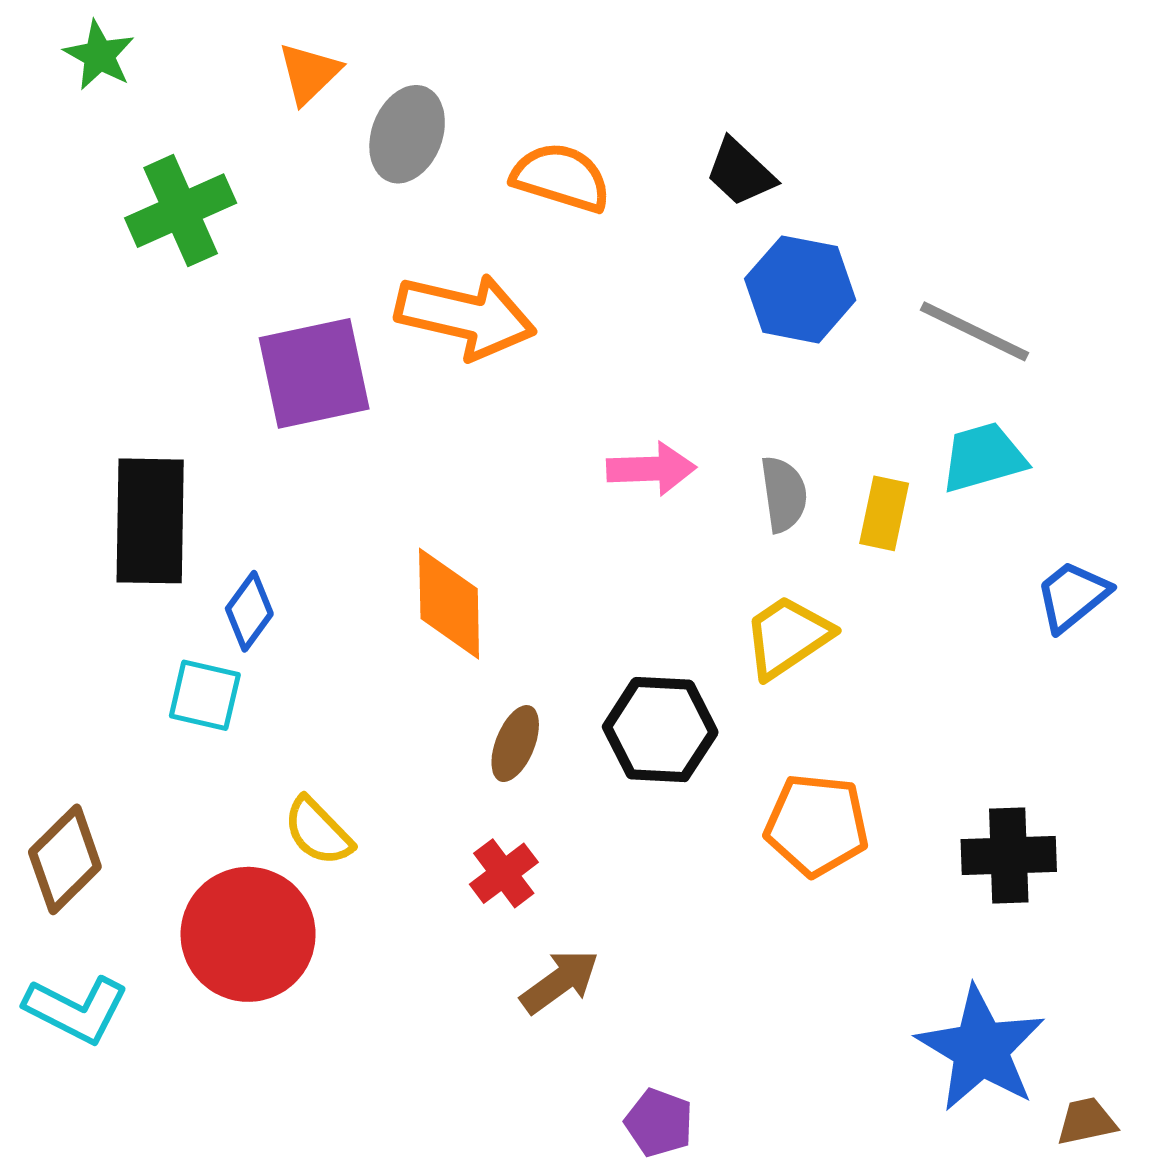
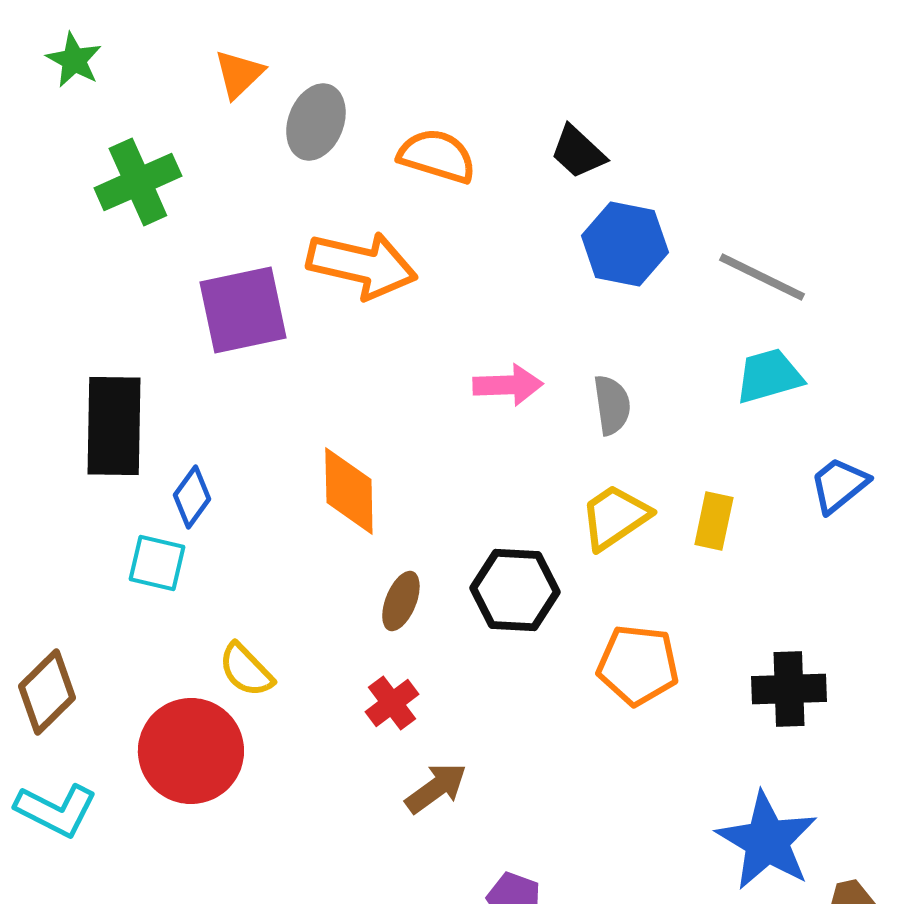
yellow rectangle: (884, 513) -> (714, 521), moved

